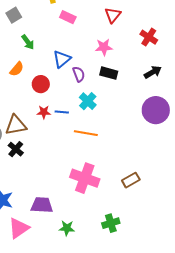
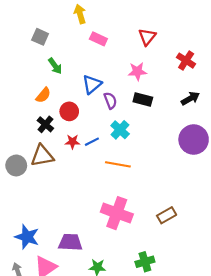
gray square: (14, 15) -> (40, 37), turned -35
blue line: (62, 112) -> (92, 142), turned -32
black cross: (16, 149) -> (45, 124), moved

